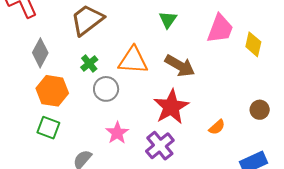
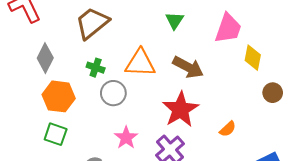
yellow diamond: (253, 44) -> (253, 58), moved
green cross: (89, 63) -> (96, 68), turned -30
brown circle: (260, 110) -> (273, 93), moved

